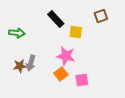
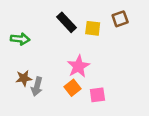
yellow square: (76, 32) -> (93, 28), moved
pink star: (66, 56) -> (78, 66), turned 30
gray arrow: (31, 63) -> (37, 87), moved

